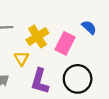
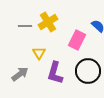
yellow cross: (37, 37) -> (48, 22), moved

